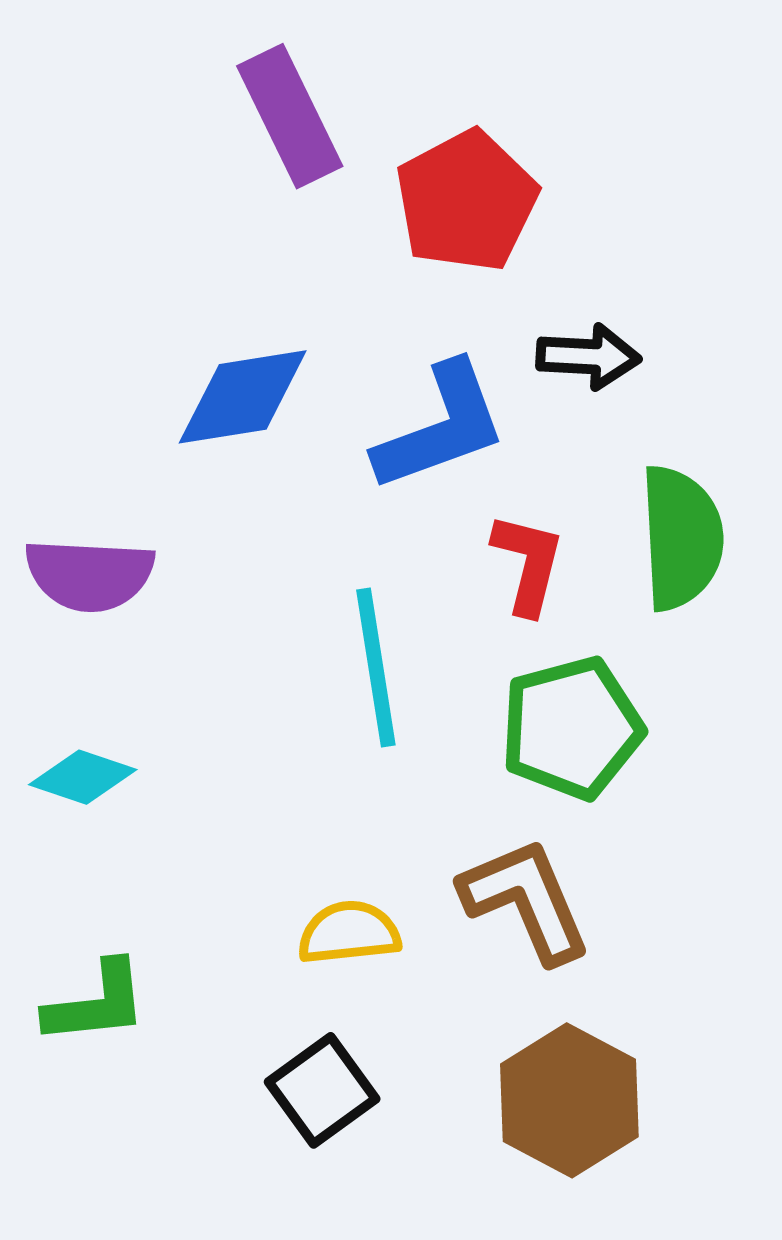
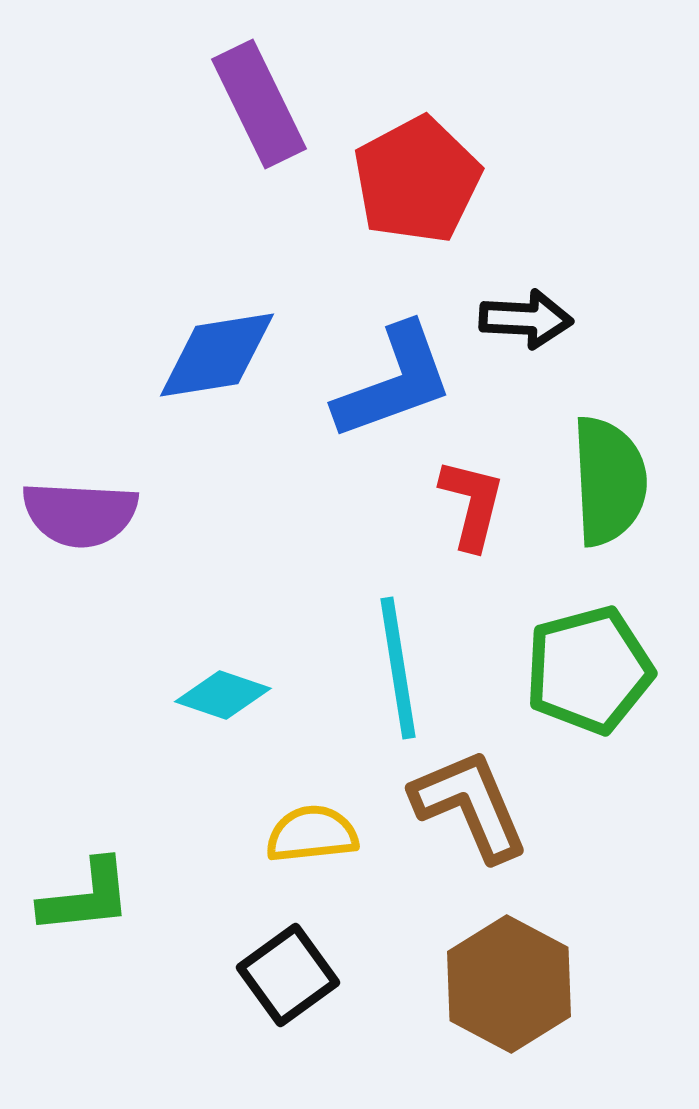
cyan line: (376, 668) -> (398, 668), moved
green pentagon: (572, 728) -> (589, 670), moved
cyan diamond: (83, 777) -> (223, 695), moved

